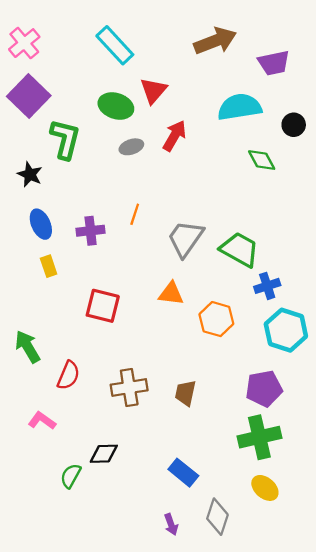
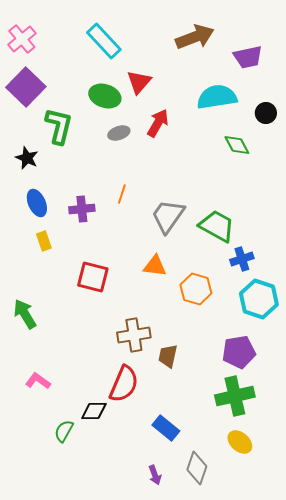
red semicircle: (68, 375) -> (124, 384), moved, size x1.4
brown cross: (129, 388) -> (134, 335), moved

